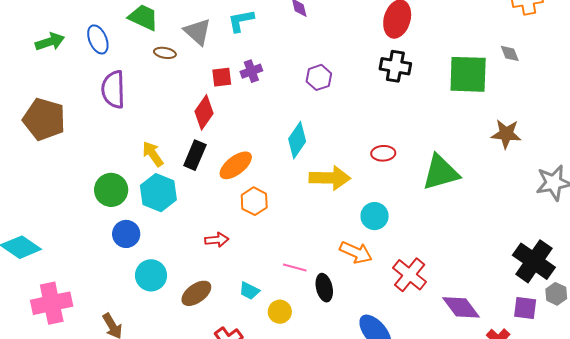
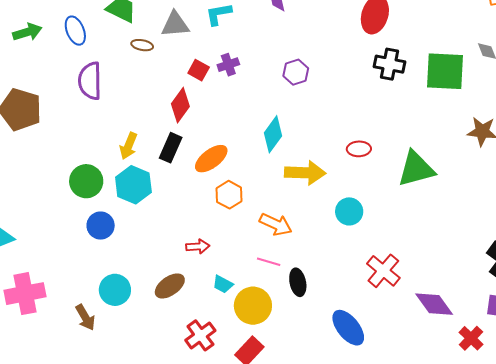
gray triangle: (198, 32) -> (175, 24), turned -48
black cross: (395, 66) -> (389, 64), moved
red square: (222, 77) -> (199, 70), turned 35
yellow arrow: (153, 154) -> (128, 146), turned -124
red arrow: (217, 240) -> (198, 246), moved
orange arrow: (356, 252) -> (276, 224), moved
cyan circle: (151, 275) -> (115, 290), moved
yellow circle: (280, 312) -> (253, 306), size x1.6

